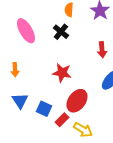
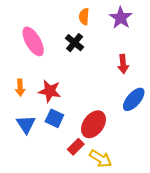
red star: (62, 73) -> (50, 91), moved
blue square: (44, 109) -> (54, 118), moved

